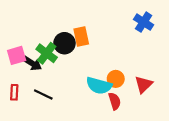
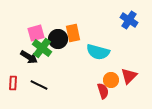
pink square: (17, 55) -> (36, 33), moved
orange circle: (116, 79) -> (111, 80), moved
cyan semicircle: (99, 86) -> (98, 52), moved

